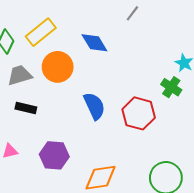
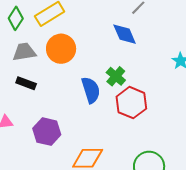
blue diamond: (94, 43) -> (125, 34), moved
green cross: (171, 87) -> (116, 76), moved

